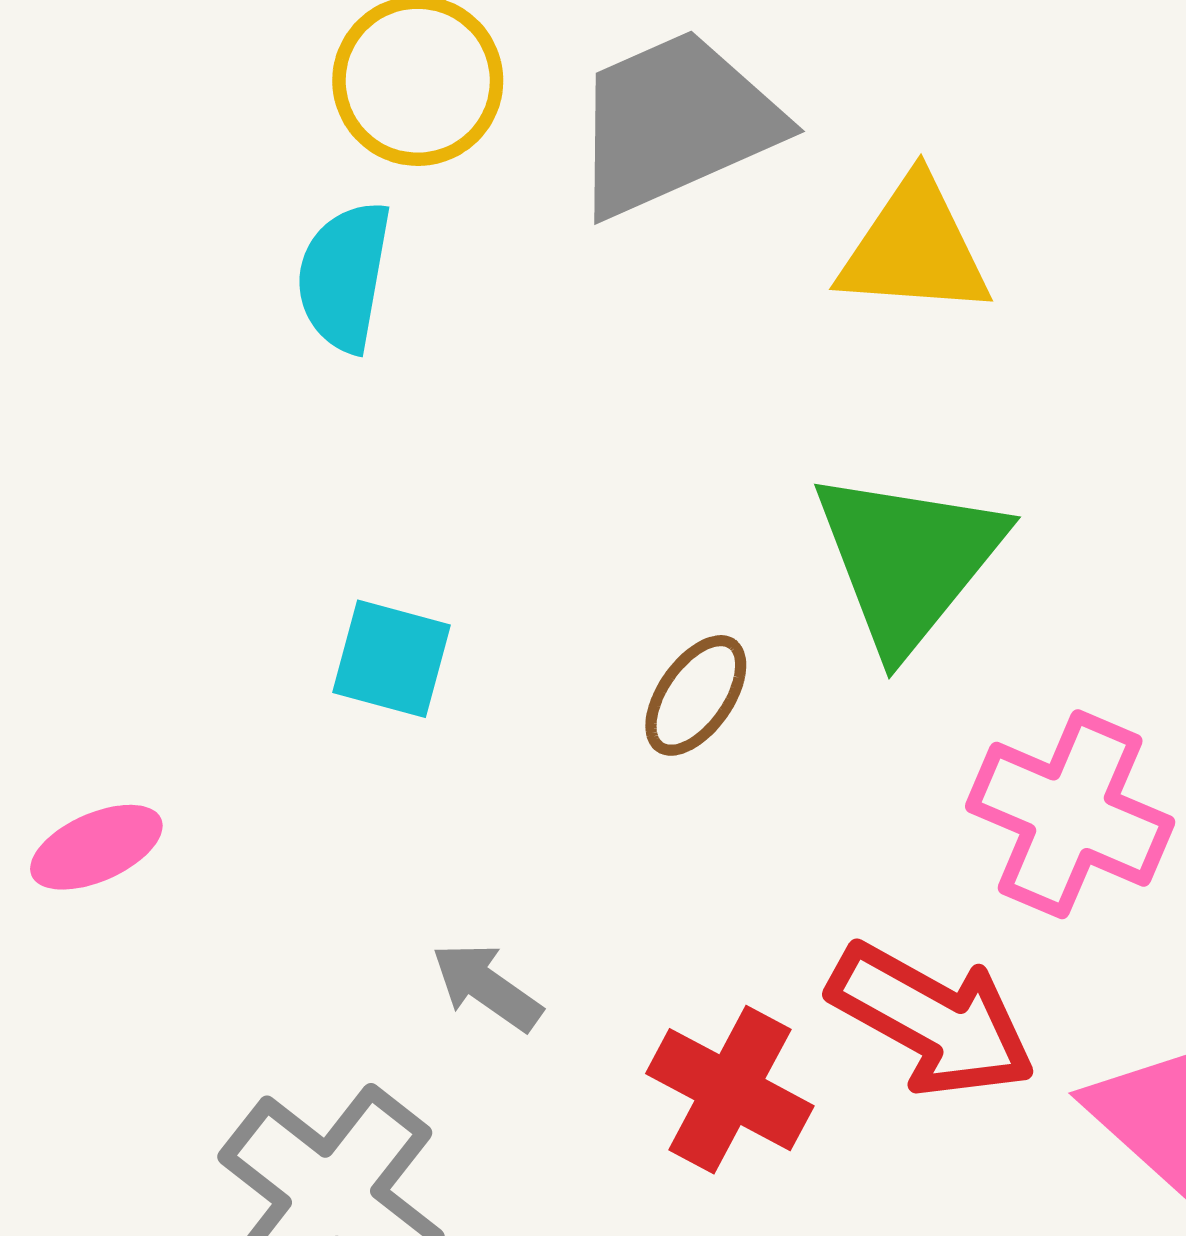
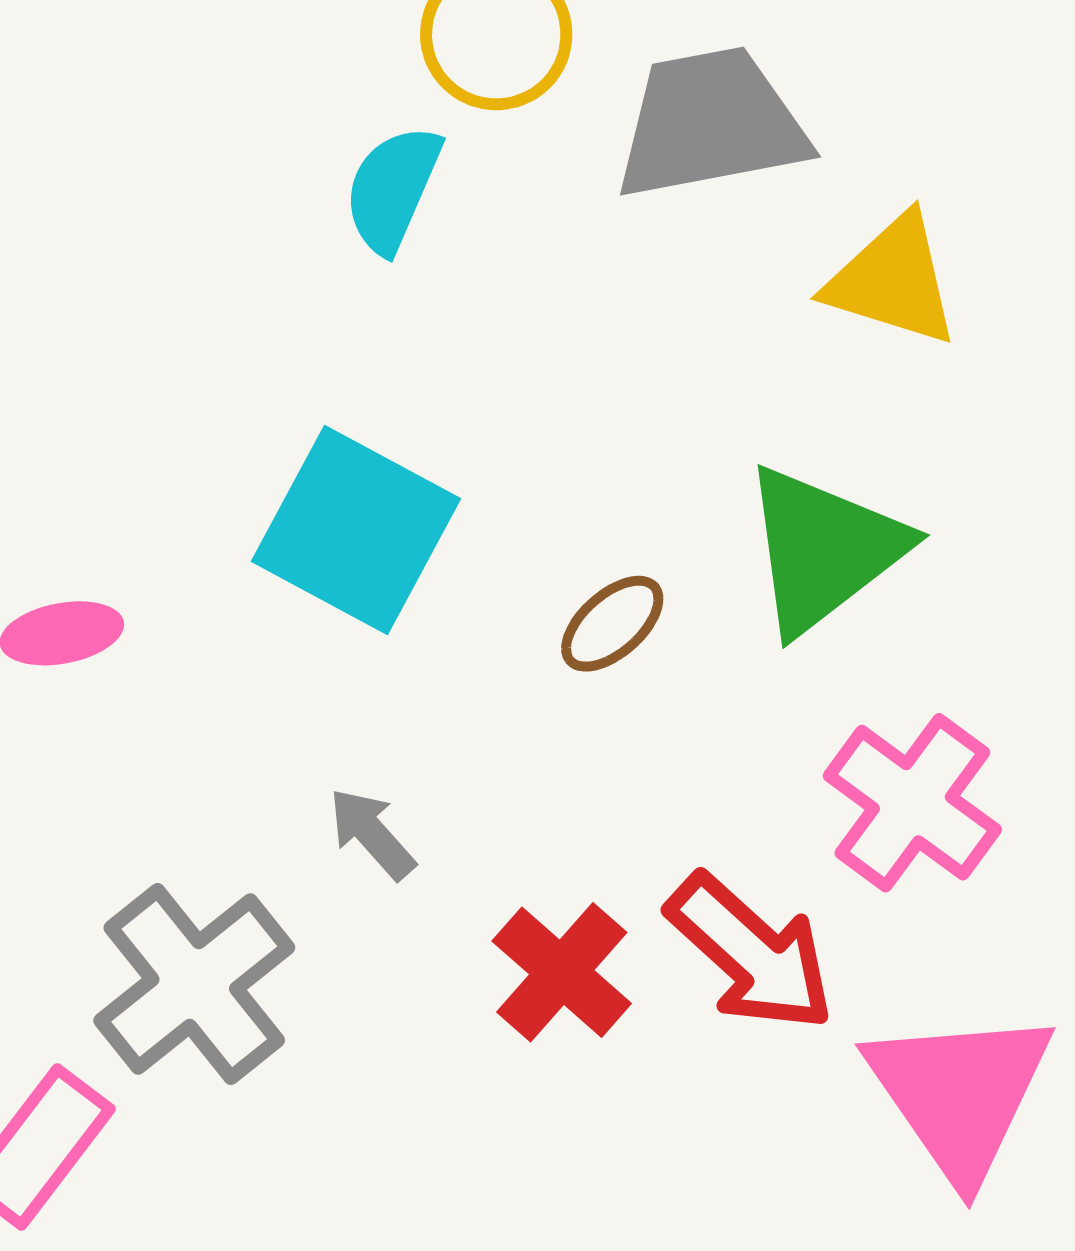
cyan square: (392, 659) -> (356, 530), size x1.8

